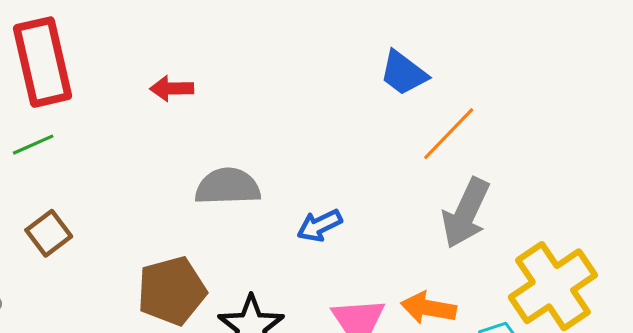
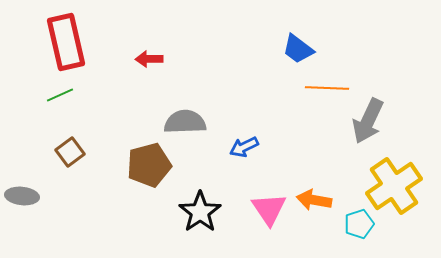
orange line: (449, 134) -> (327, 88), turned 48
gray arrow: (466, 213) -> (368, 121), moved
brown pentagon: (172, 291) -> (149, 165), moved

